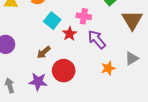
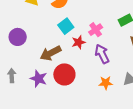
pink cross: (84, 16) -> (96, 30), turned 32
brown arrow: (44, 52) -> (51, 53), size x1.5

